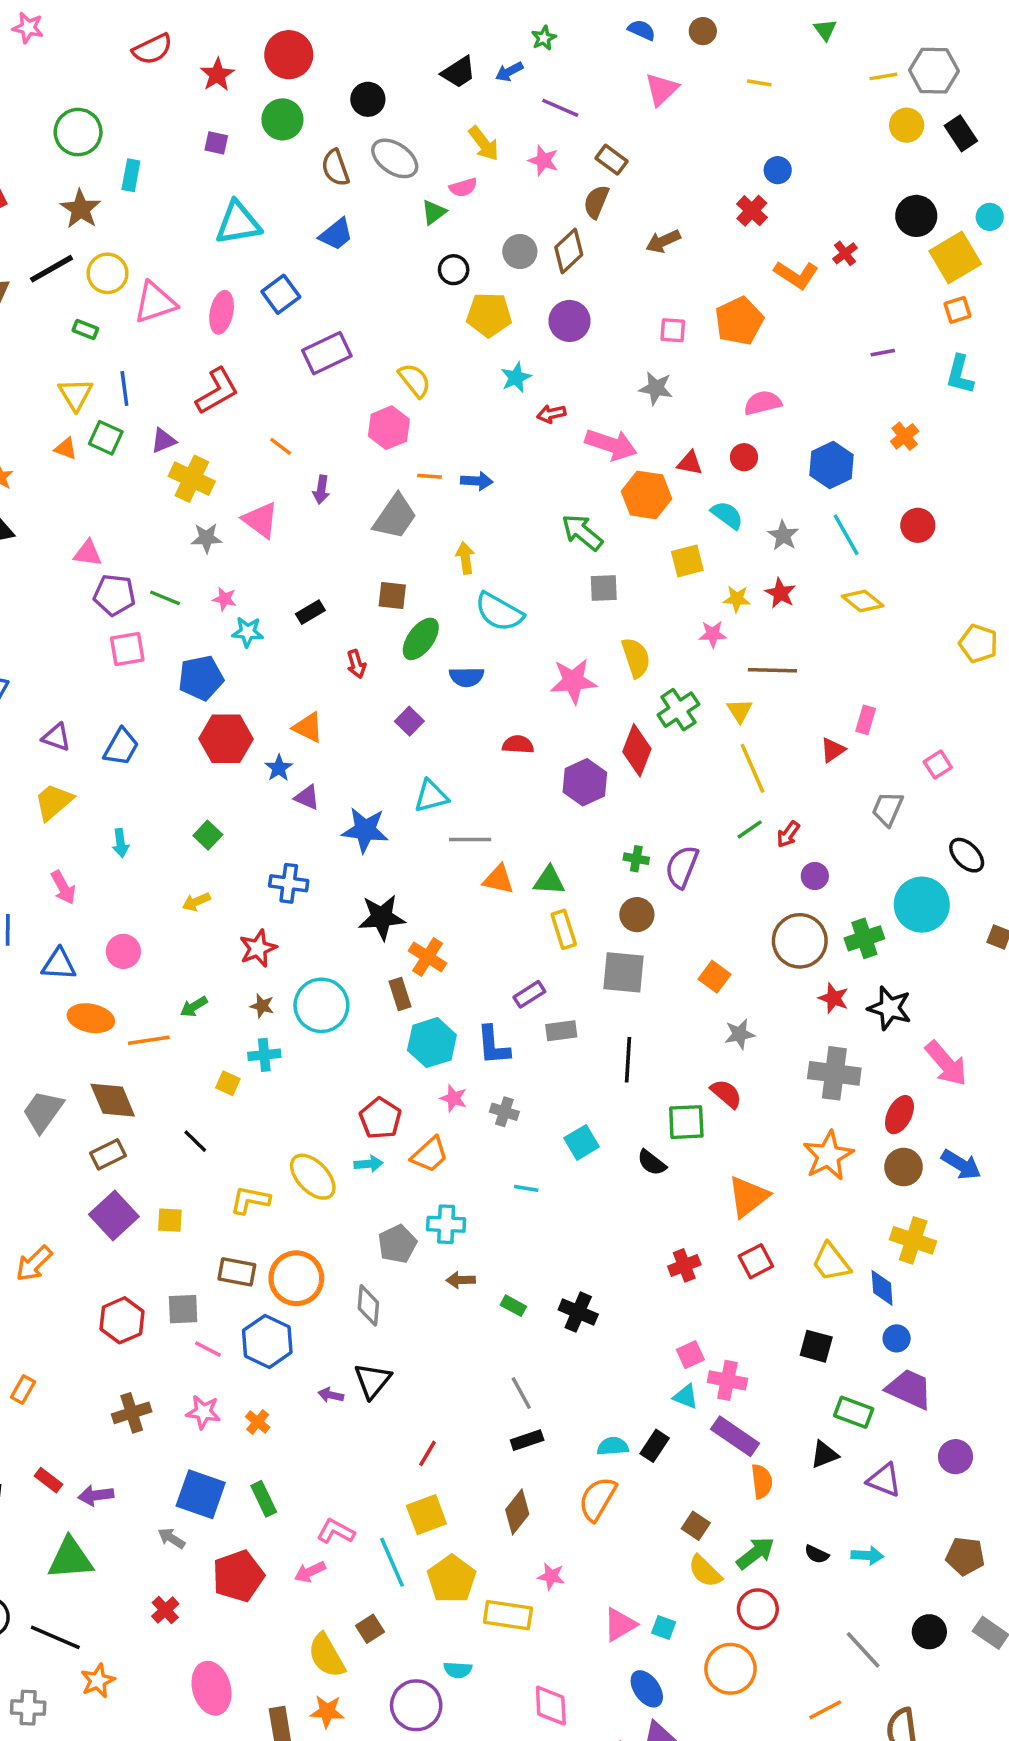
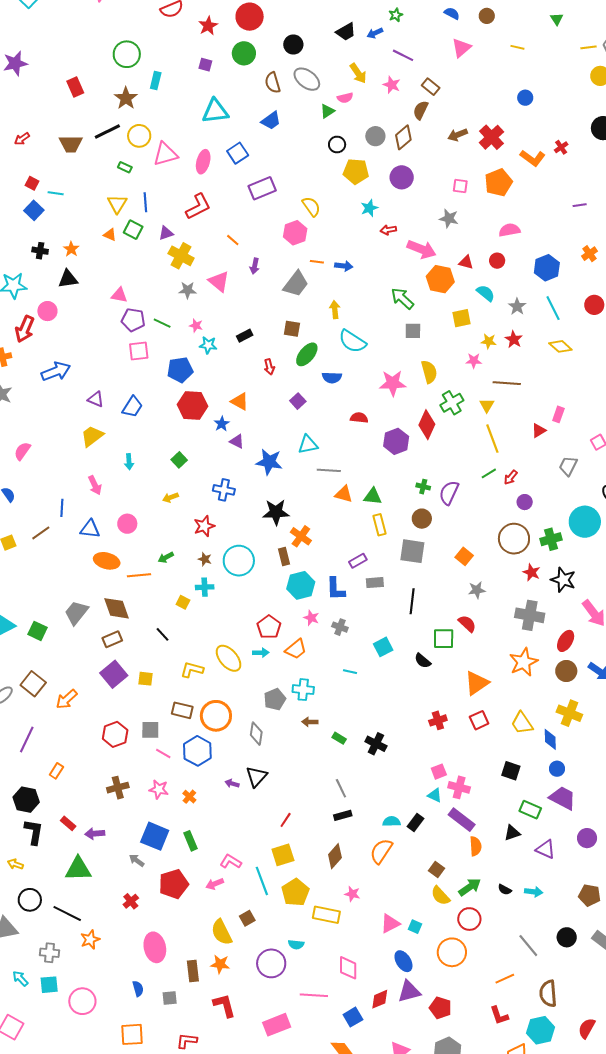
red cross: (752, 211) -> (491, 137), moved, size x1.4

